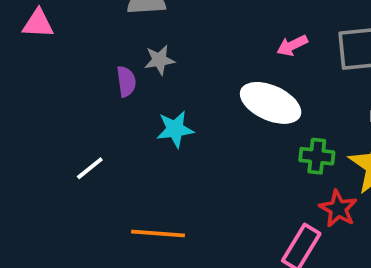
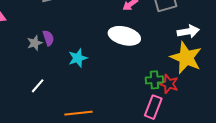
gray star: (159, 60) -> (35, 43), moved
green cross: (317, 156) -> (154, 80), moved

